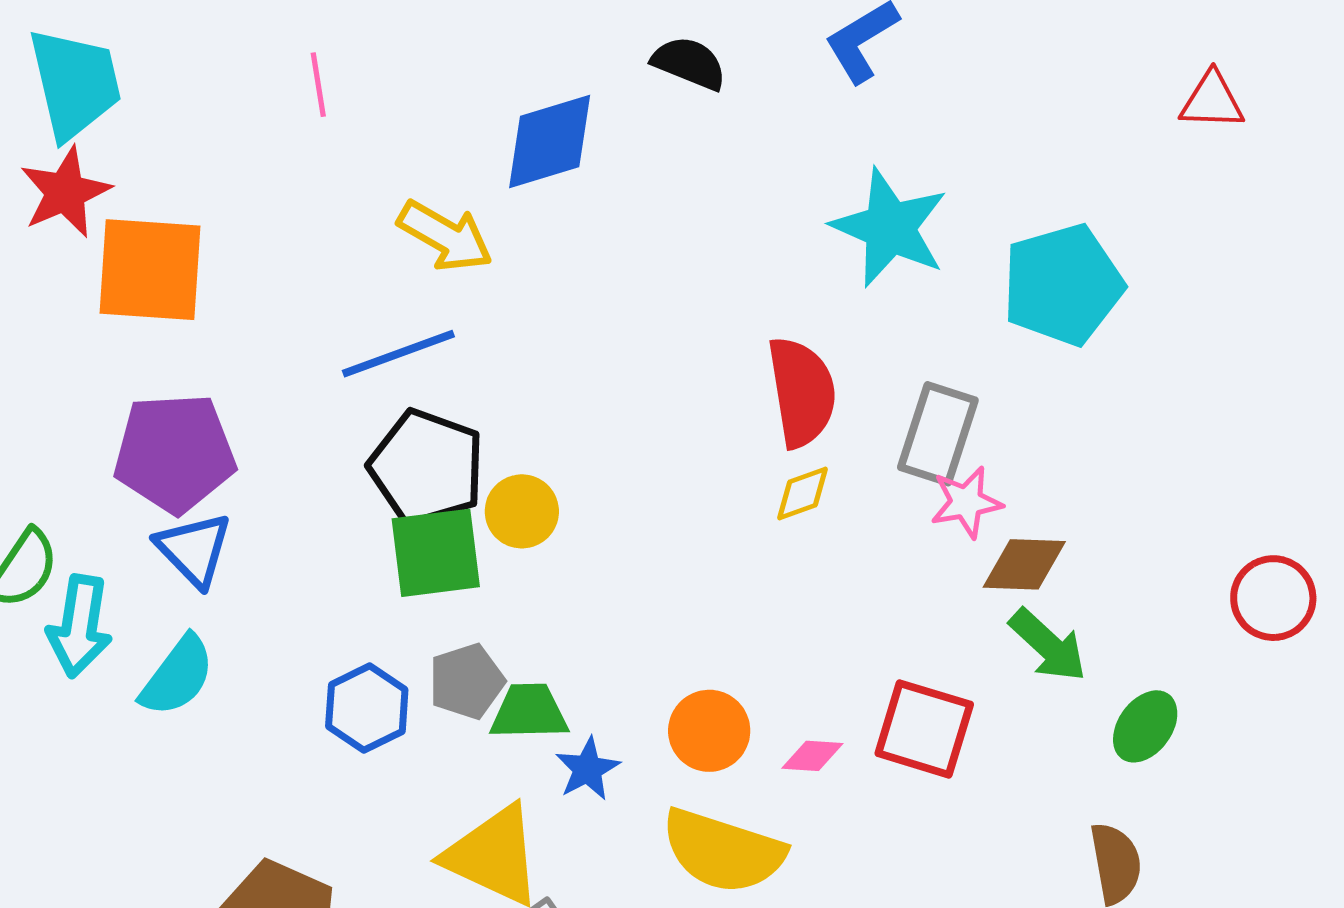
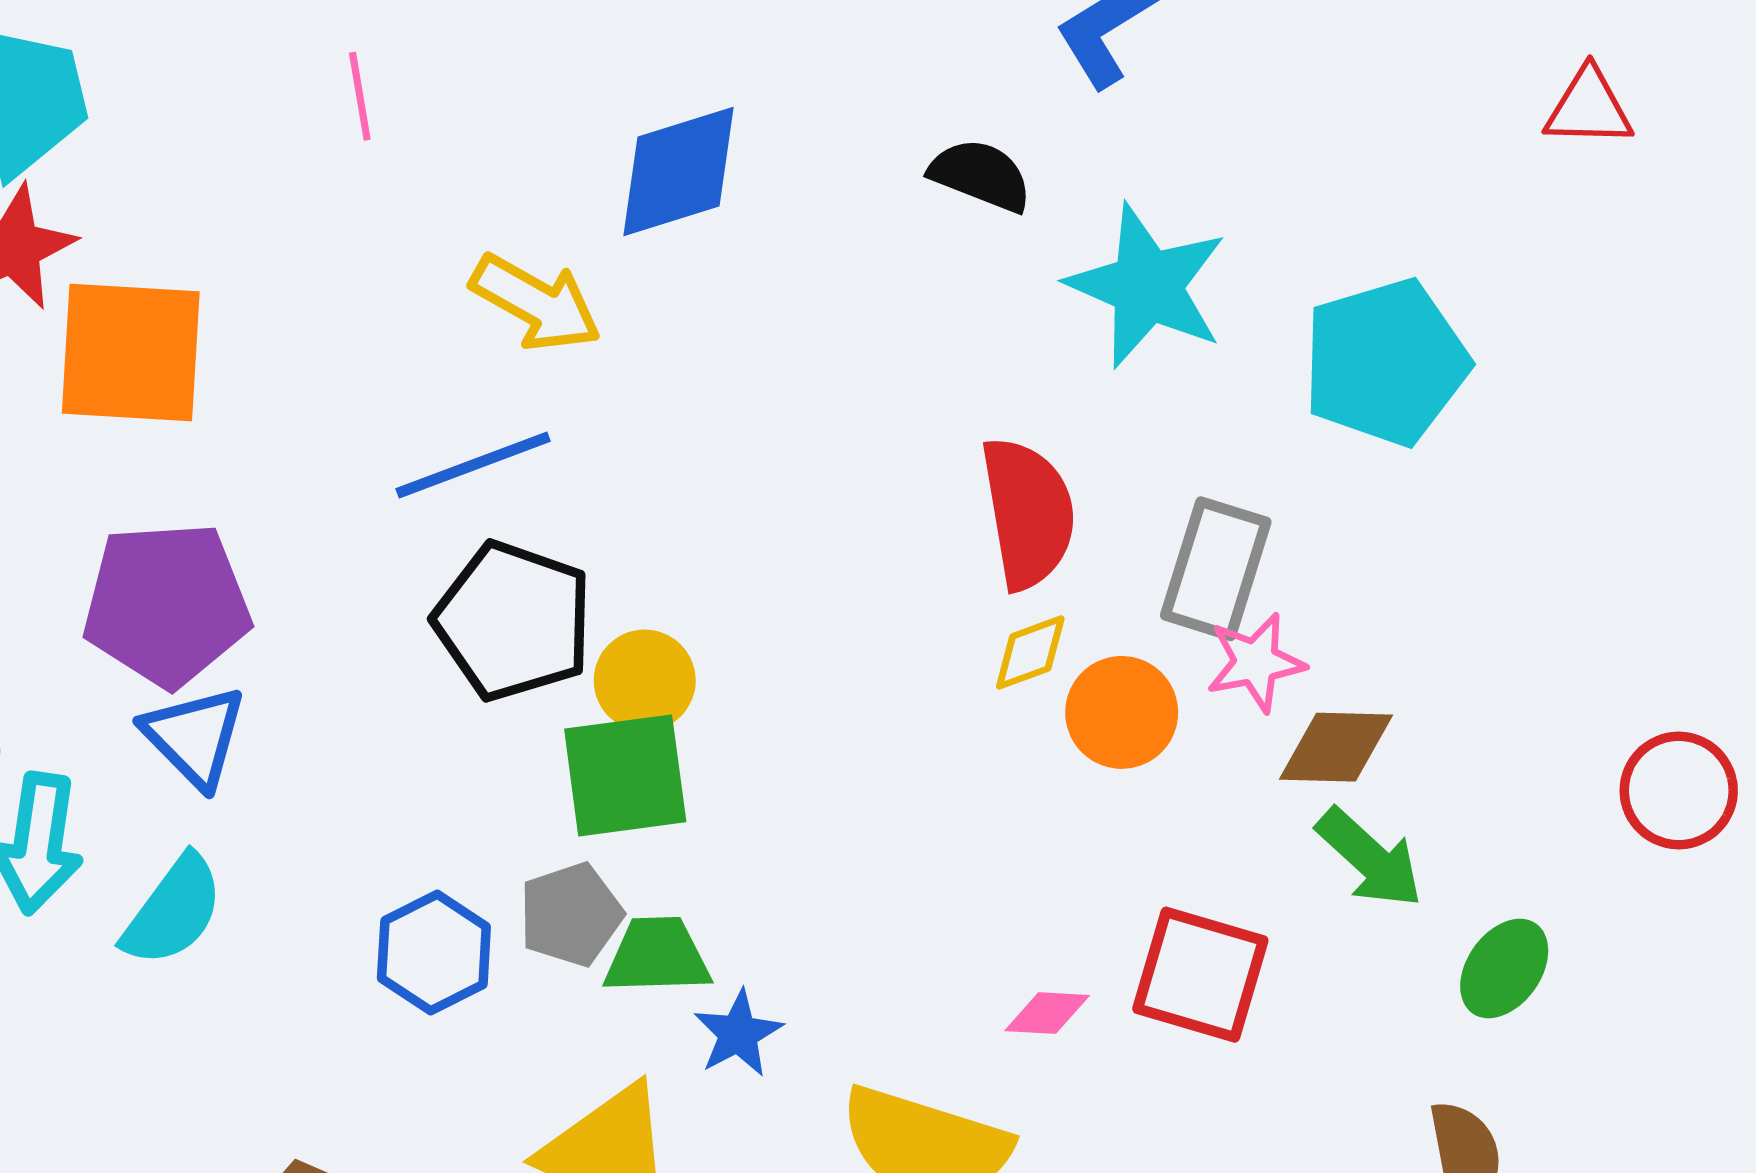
black semicircle: (689, 63) -> (981, 175), moved
green square: (436, 553) -> (625, 775), moved
orange circle: (709, 731) -> (1122, 712), moved

